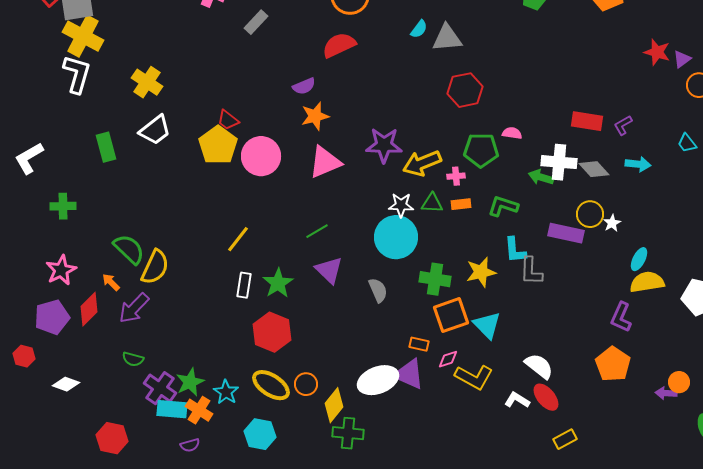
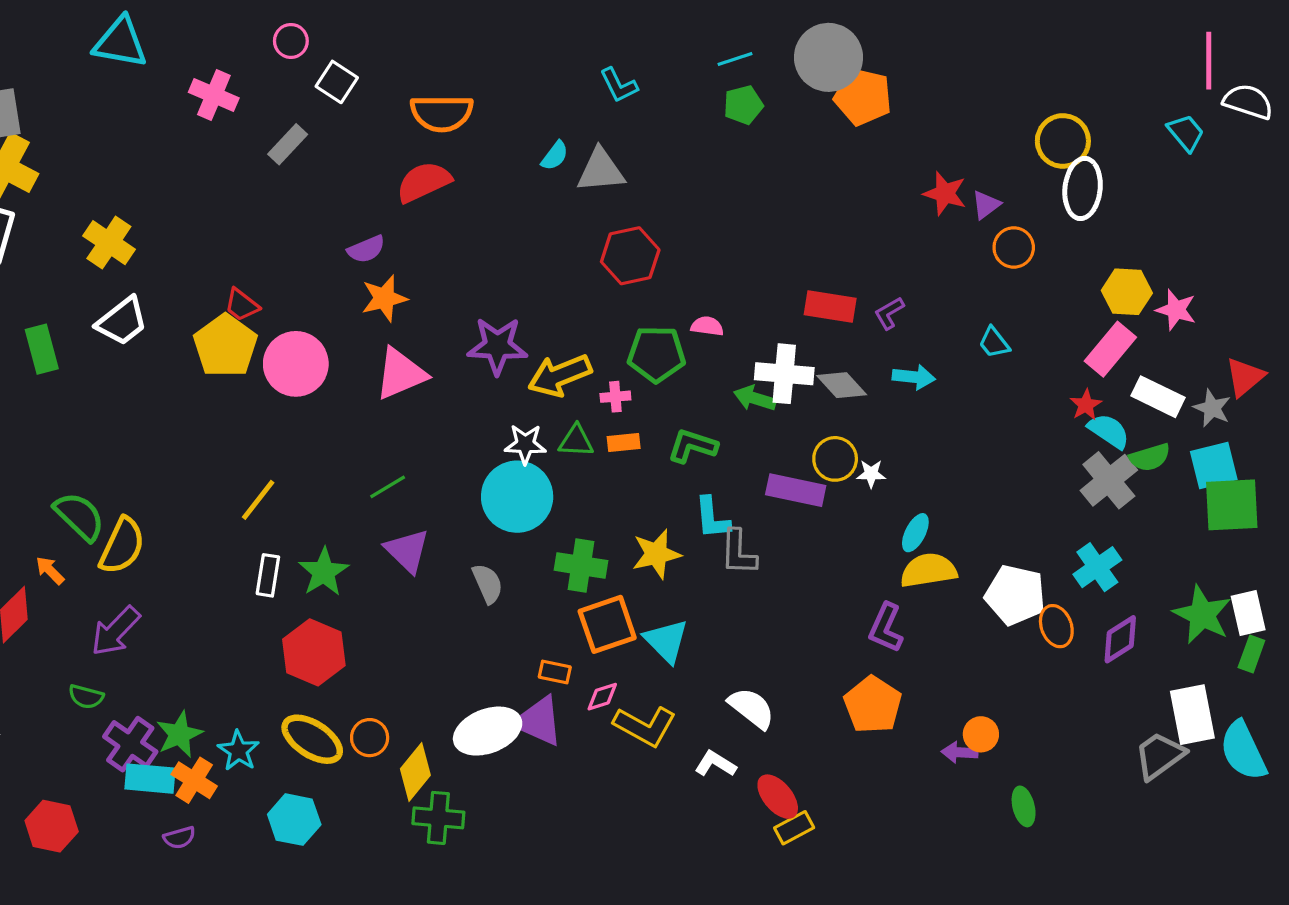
white star: (612, 223) -> (871, 474), turned 30
purple arrow: (134, 308) -> (115, 631), moved
red ellipse: (546, 397) -> (778, 797), moved

